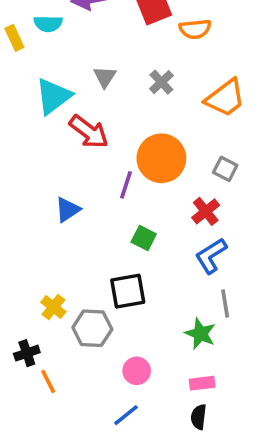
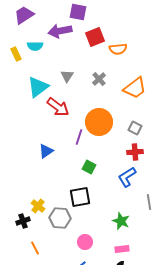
red cross: (206, 211) -> (135, 152), moved, turned 35
gray line: (225, 304) -> (149, 202), moved
black cross: (27, 353) -> (23, 221), moved

